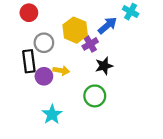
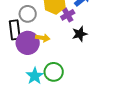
purple circle: (44, 76) -> (28, 43), size x1.5
green circle: (95, 96) -> (54, 72), moved

